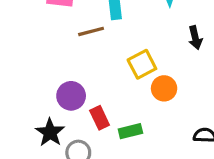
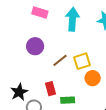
brown line: (91, 31) -> (60, 60), moved, turned -35
purple circle: (71, 96) -> (35, 46), moved

